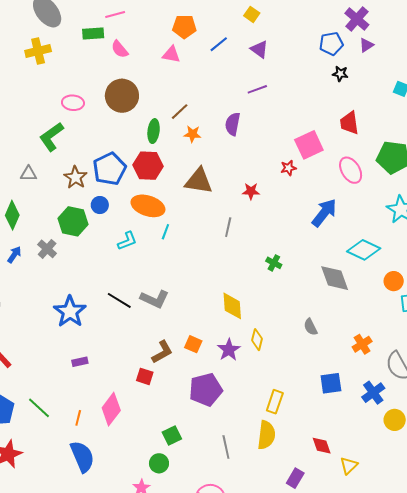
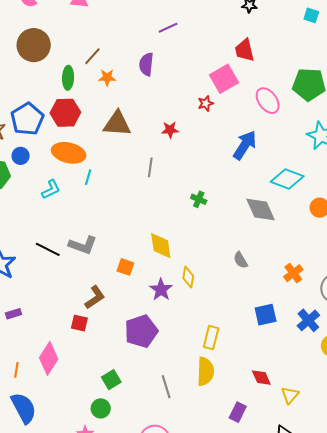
red trapezoid: (349, 123) -> (245, 50), moved
orange square: (193, 344) -> (125, 267), moved

